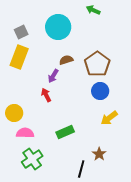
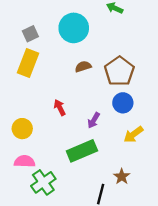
purple arrow: (53, 76) -> (94, 120), moved
green rectangle: (65, 132) -> (82, 151), size x1.4
pink semicircle: (25, 133) -> (25, 161), moved

